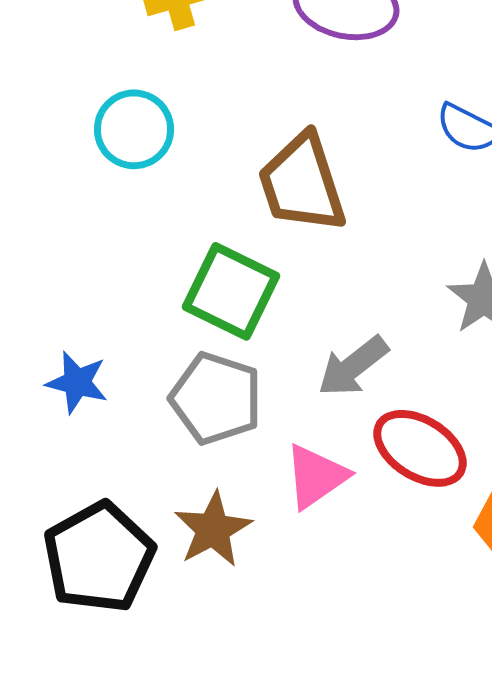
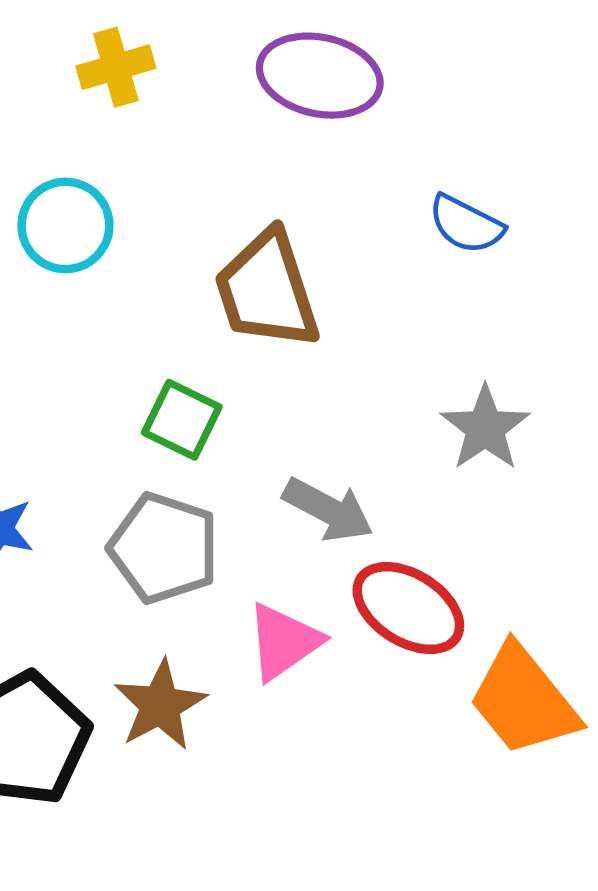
green square: (231, 291) -> (182, 420), size x0.7
gray arrow: (353, 366) -> (328, 510), turned -114

